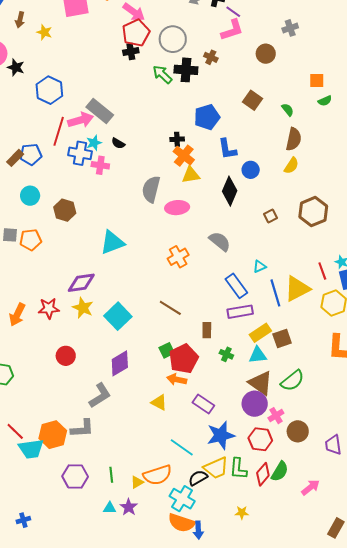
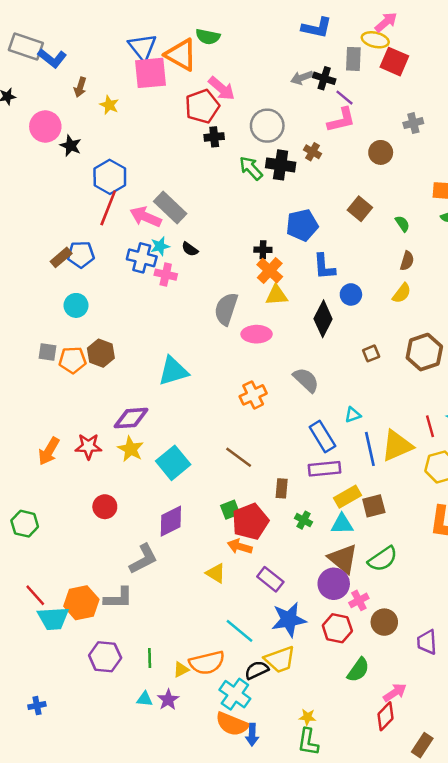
red pentagon: (136, 33) -> (202, 106), moved
pink arrow: (81, 120) -> (146, 217), turned -145
red line: (59, 131) -> (108, 208), moved
brown semicircle: (294, 139) -> (407, 261), size x0.7
brown hexagon: (65, 210) -> (101, 353), moved
green L-shape: (238, 469) -> (308, 742), moved
red diamond: (263, 474) -> (386, 716), moved

